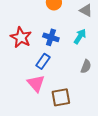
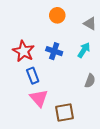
blue rectangle: (43, 61) -> (33, 76), moved, turned -56

